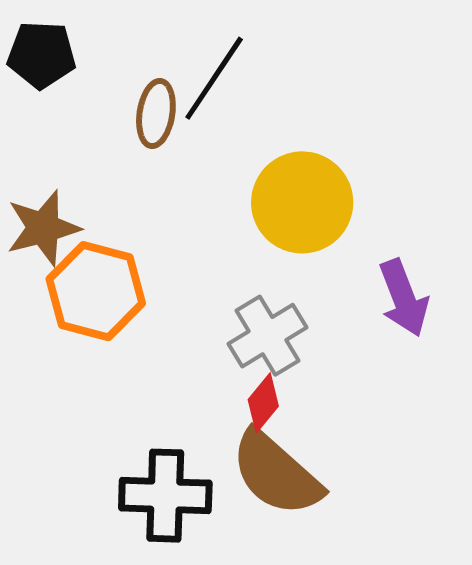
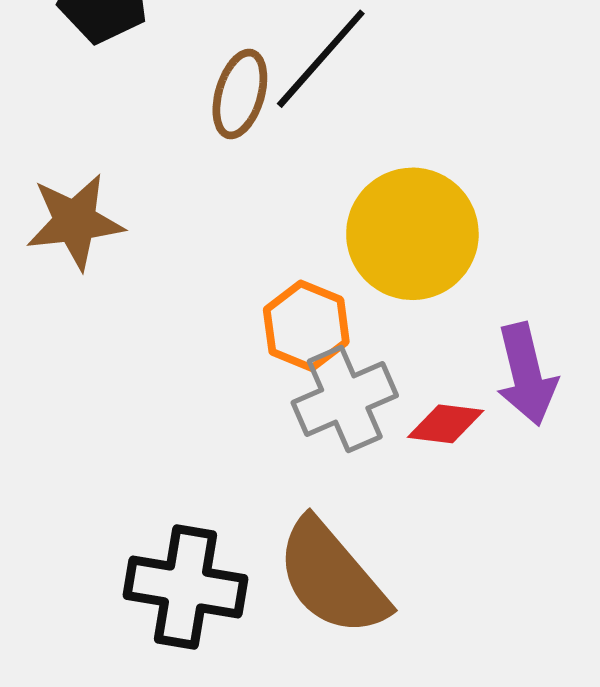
orange hexagon: (96, 291) -> (306, 326), moved, size x0.7
red diamond: (263, 403) -> (446, 424), moved, turned 50

